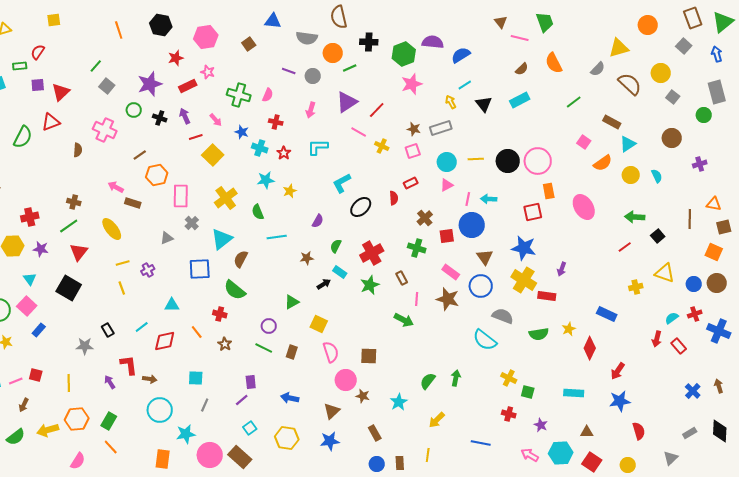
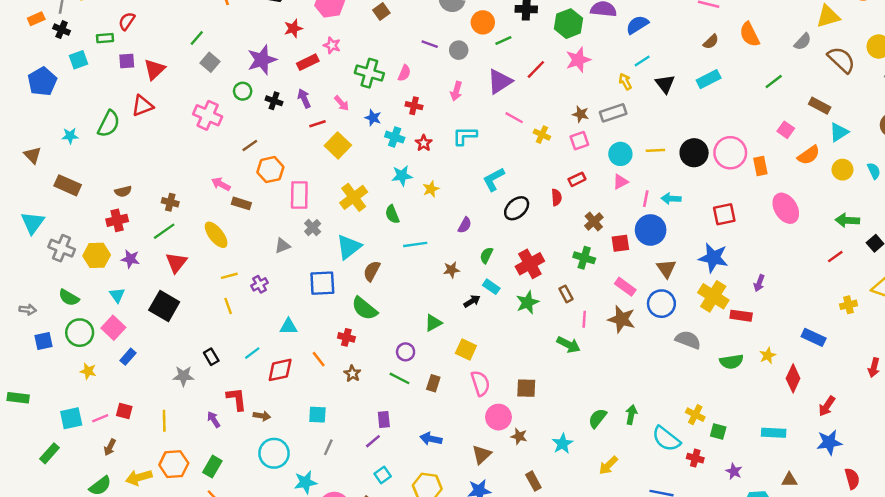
red line: (377, 110) -> (536, 69), moved
brown semicircle: (78, 150) -> (123, 191), moved, turned 72
orange rectangle: (549, 191) -> (760, 166), moved
cyan semicircle: (485, 340) -> (666, 439), moved

